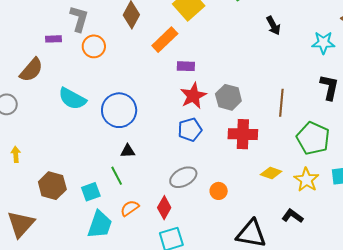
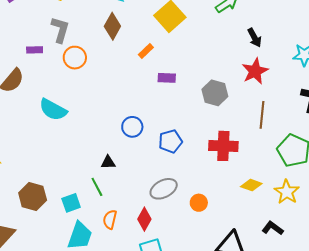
orange rectangle: (165, 40) -> (146, 51), size x0.6
red star: (193, 96) -> (255, 71), moved
gray hexagon: (228, 97) -> (215, 93), moved
blue circle: (119, 110) -> (132, 127), moved, size x0.6
orange semicircle: (130, 208) -> (110, 219), turned -42

